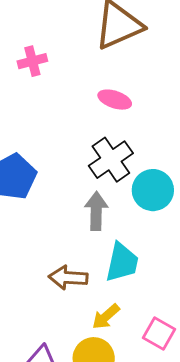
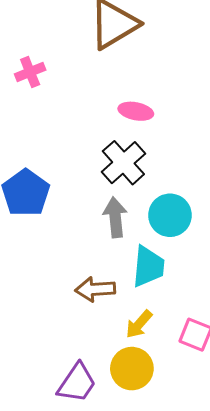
pink ellipse: (115, 100) -> (136, 111), moved
cyan circle: (153, 190) -> (170, 215), moved

